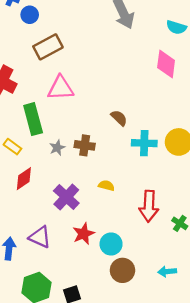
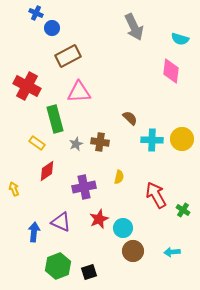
yellow semicircle: (106, 186) -> (119, 177), turned 88
purple cross: (66, 197) -> (84, 187), turned 35
red arrow: (149, 206) -> (156, 195), turned 148

